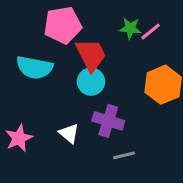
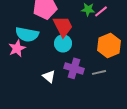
pink star: (19, 138) -> (17, 48), moved
gray line: (124, 155) -> (99, 72), moved

